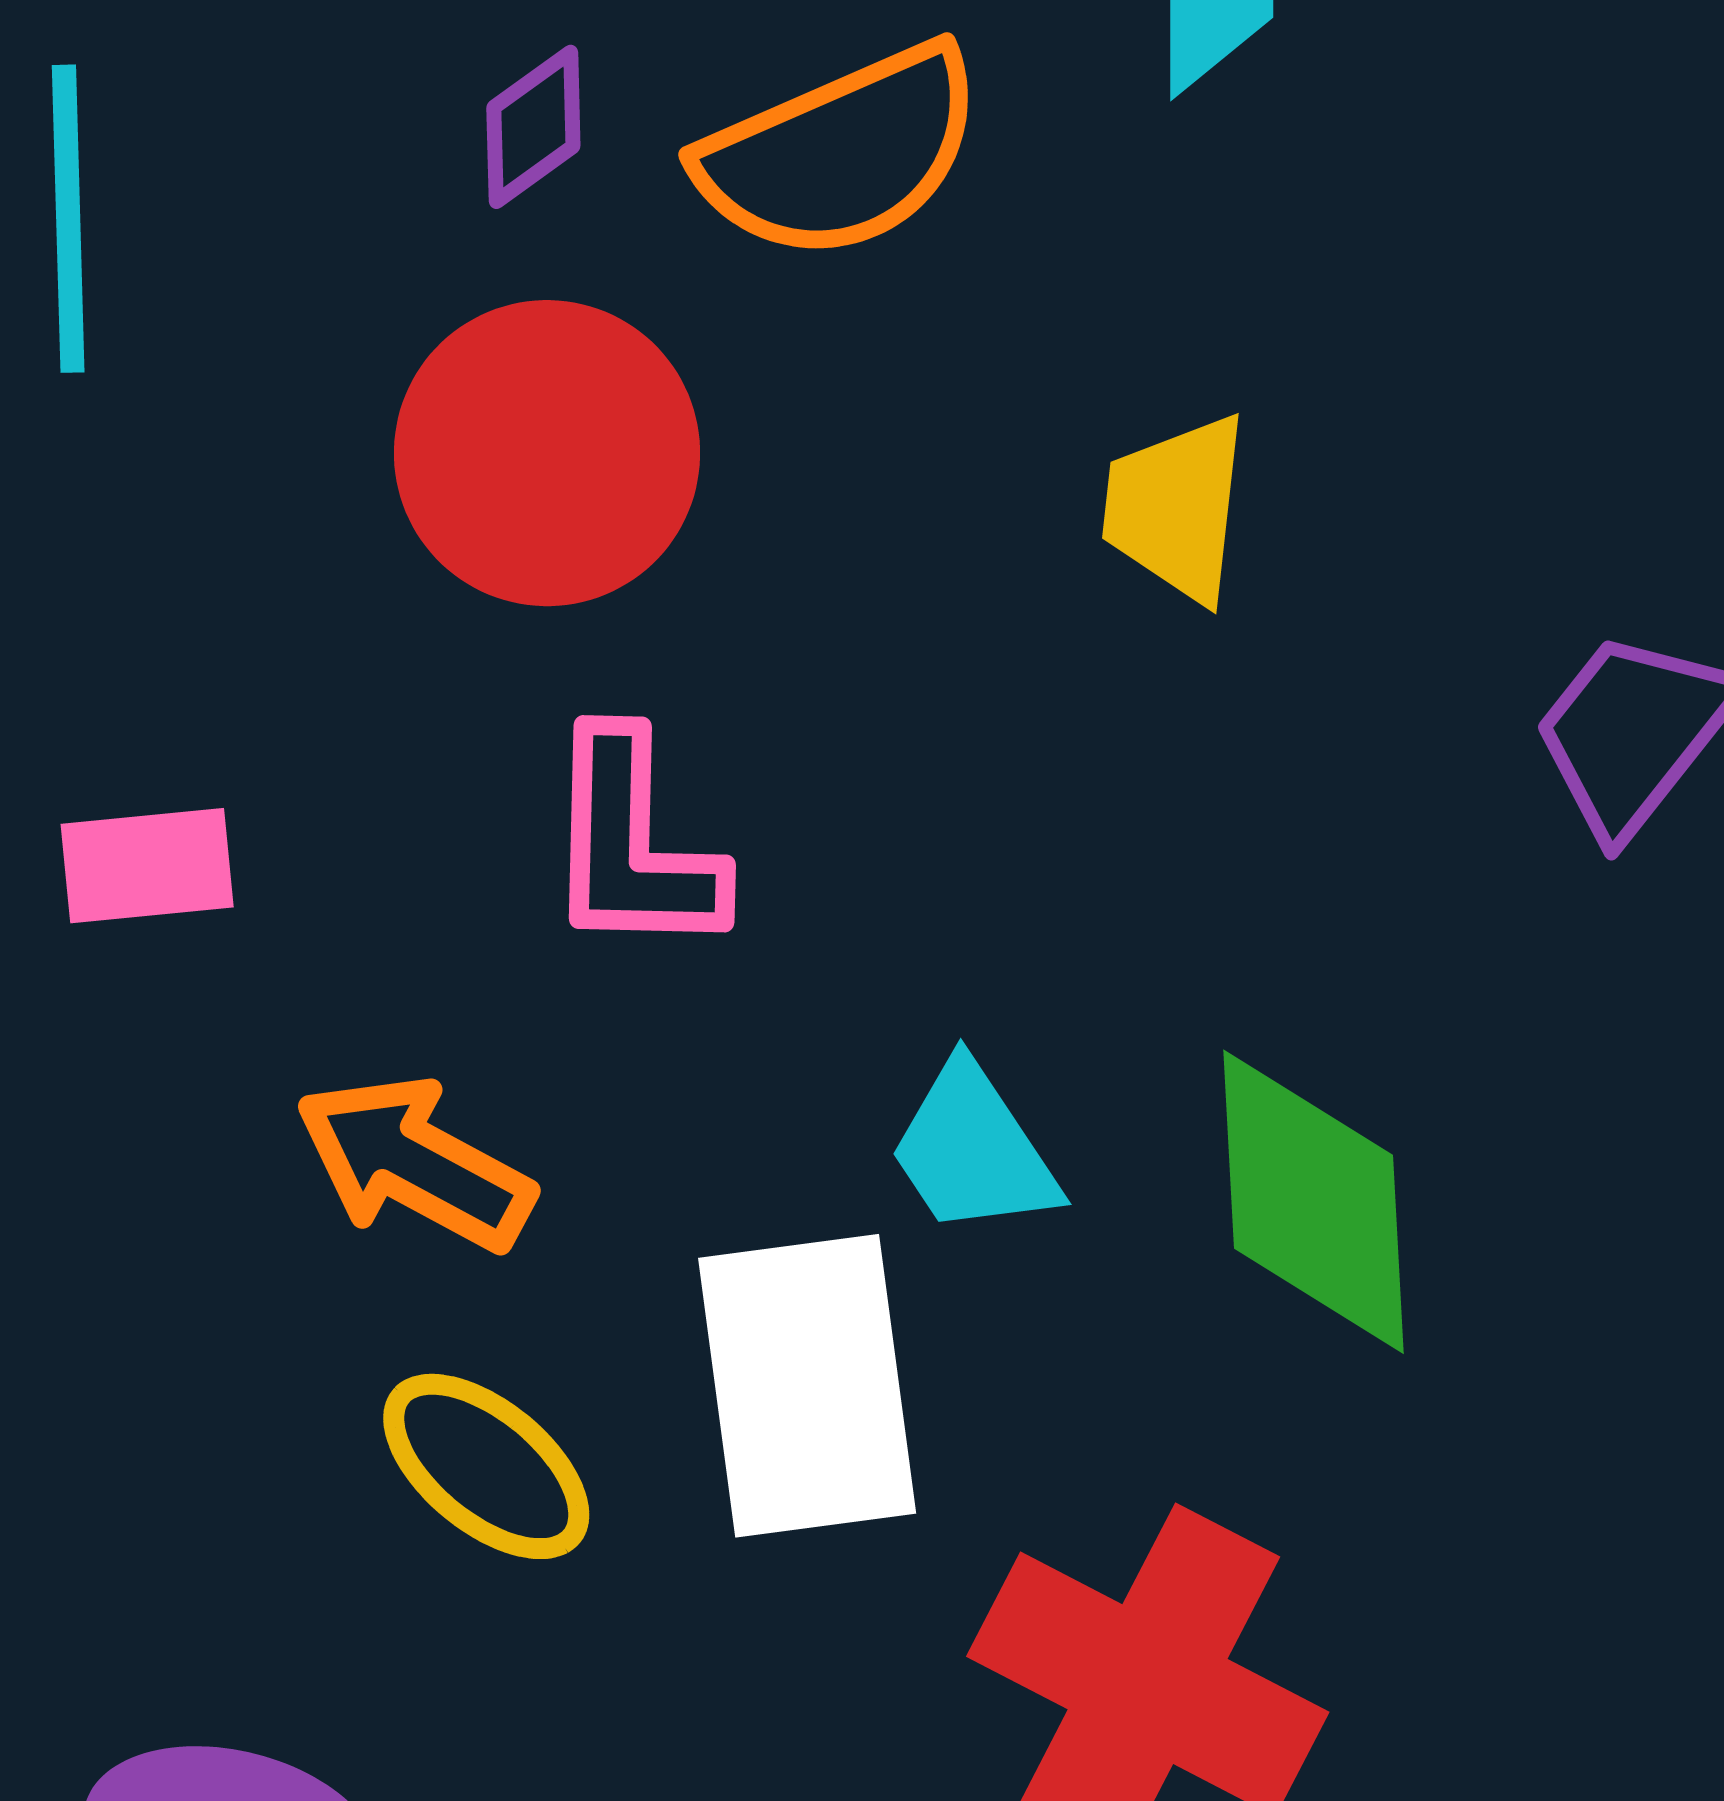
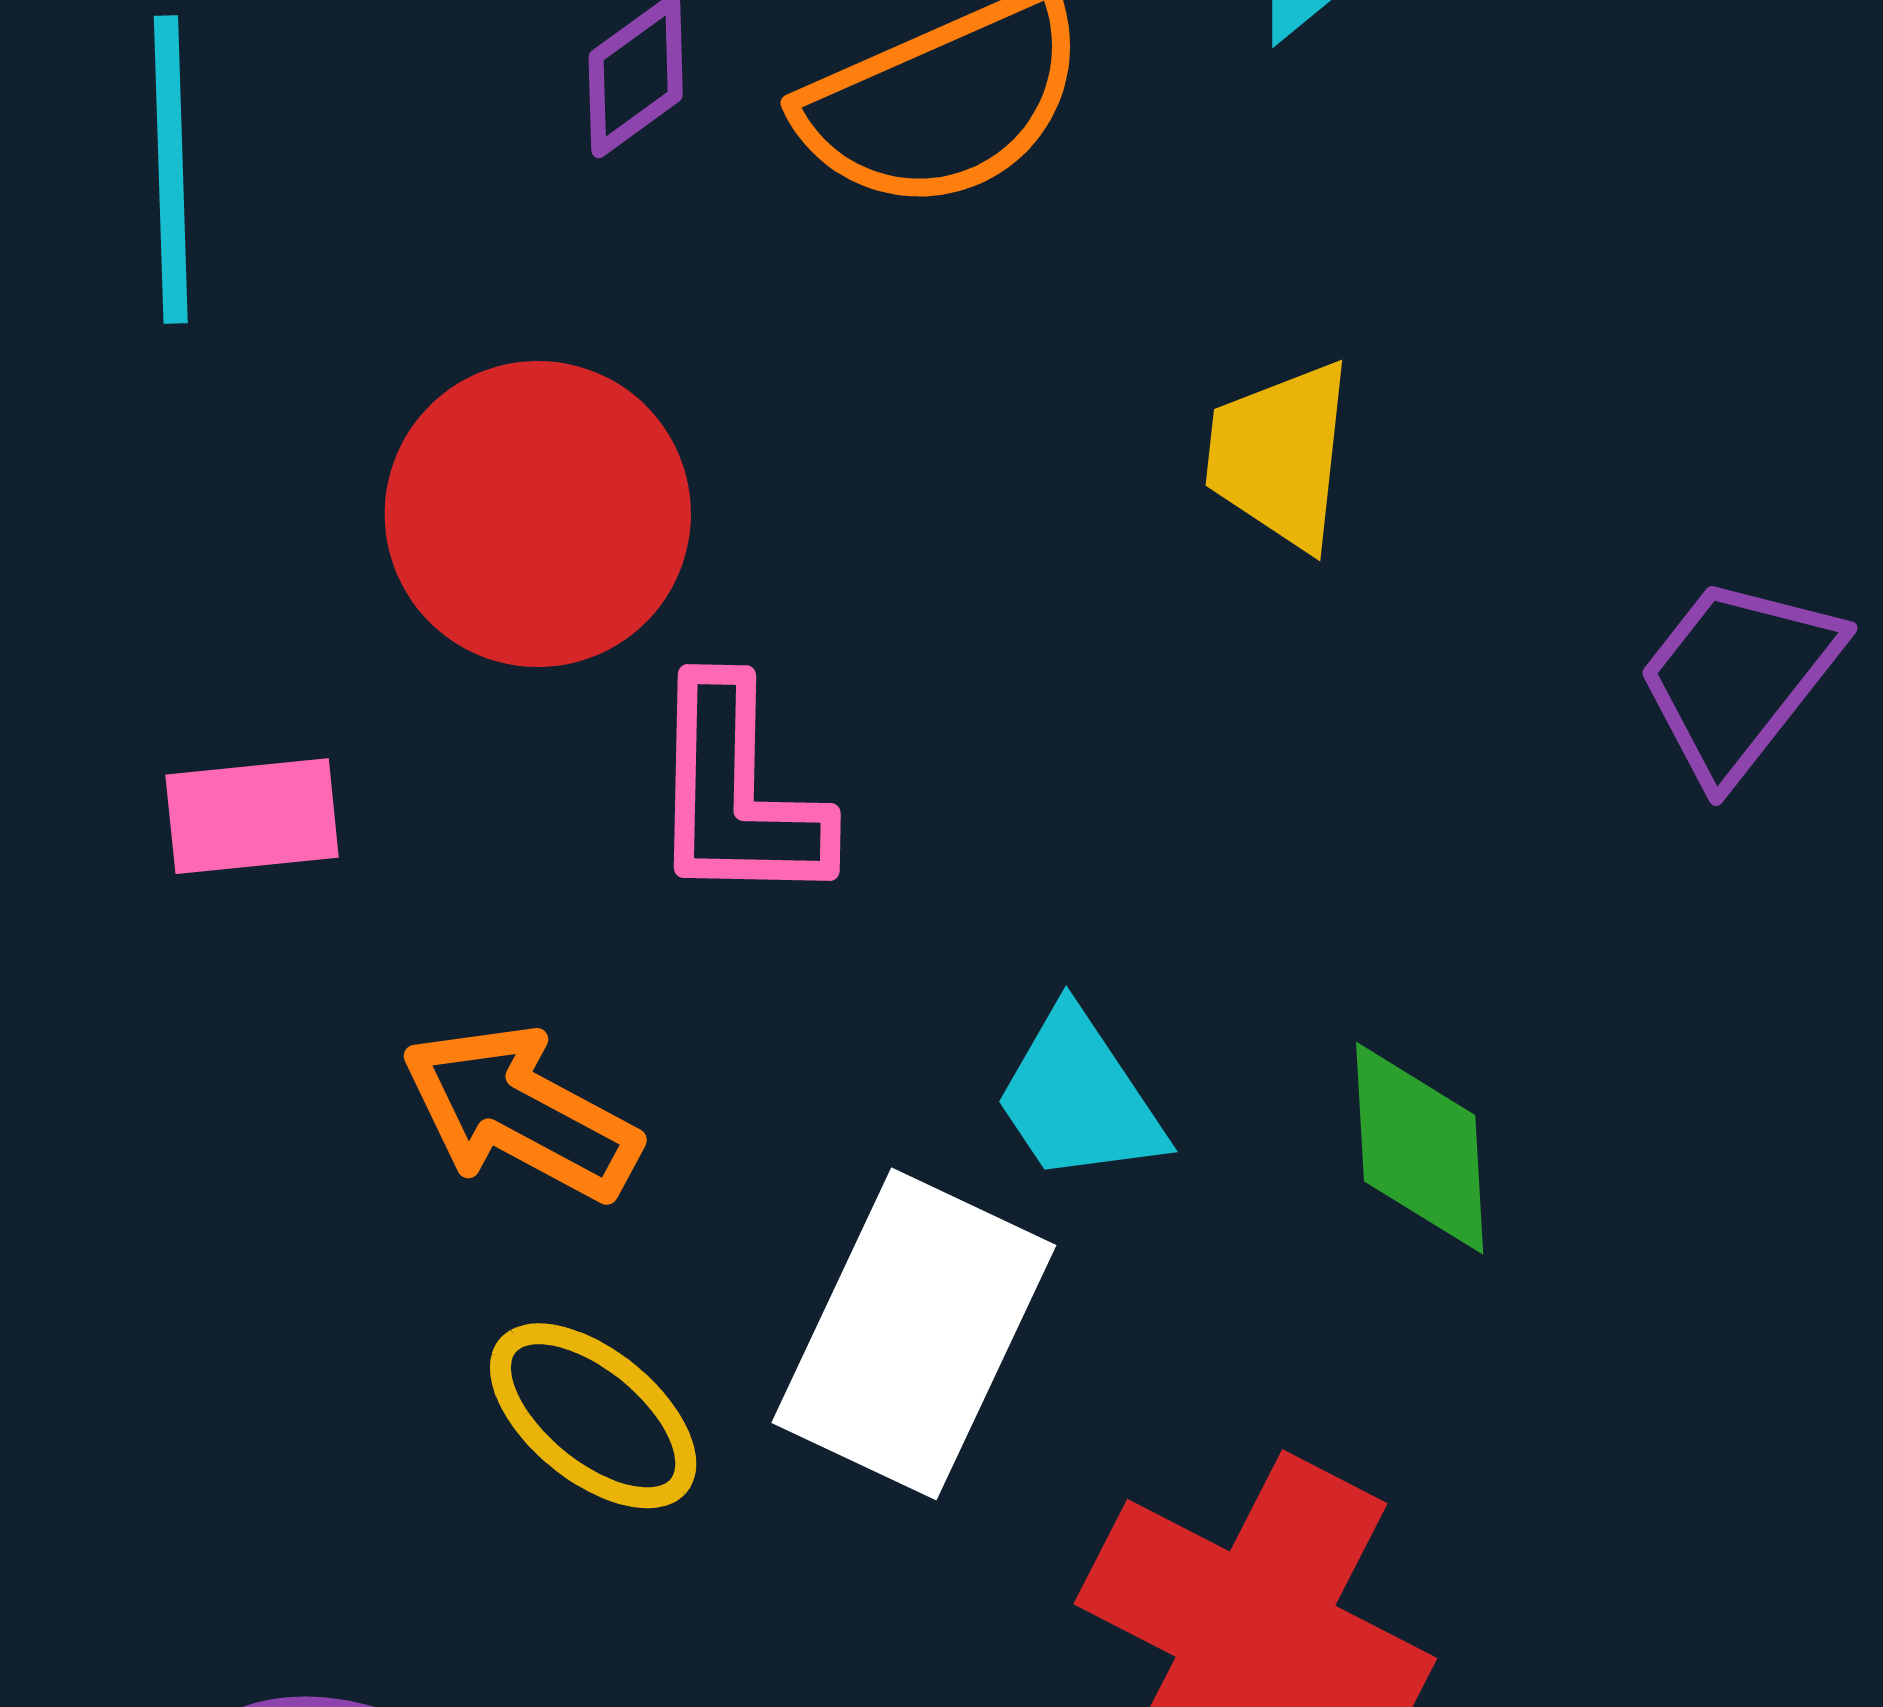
red circle: (547, 453) -> (538, 514), moved
green diamond: (1314, 1202) -> (1420, 1148), size x0.7
white rectangle: (807, 1386) -> (914, 1334), turned 33

